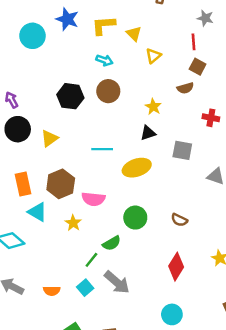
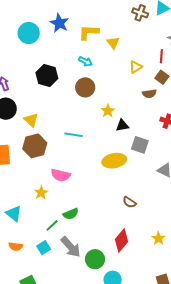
yellow triangle: (153, 56) -> (136, 67), moved
black hexagon: (70, 96) -> (47, 75), moved
yellow star: (153, 107) -> (108, 111), moved
black triangle: (148, 133) -> (122, 125), moved
yellow triangle: (49, 138) -> (31, 120), turned -49
yellow ellipse: (137, 168) -> (114, 161), moved
brown hexagon: (61, 184) -> (35, 146), moved
cyan triangle: (37, 212) -> (14, 213), moved
green circle: (135, 218) -> (95, 259), moved

